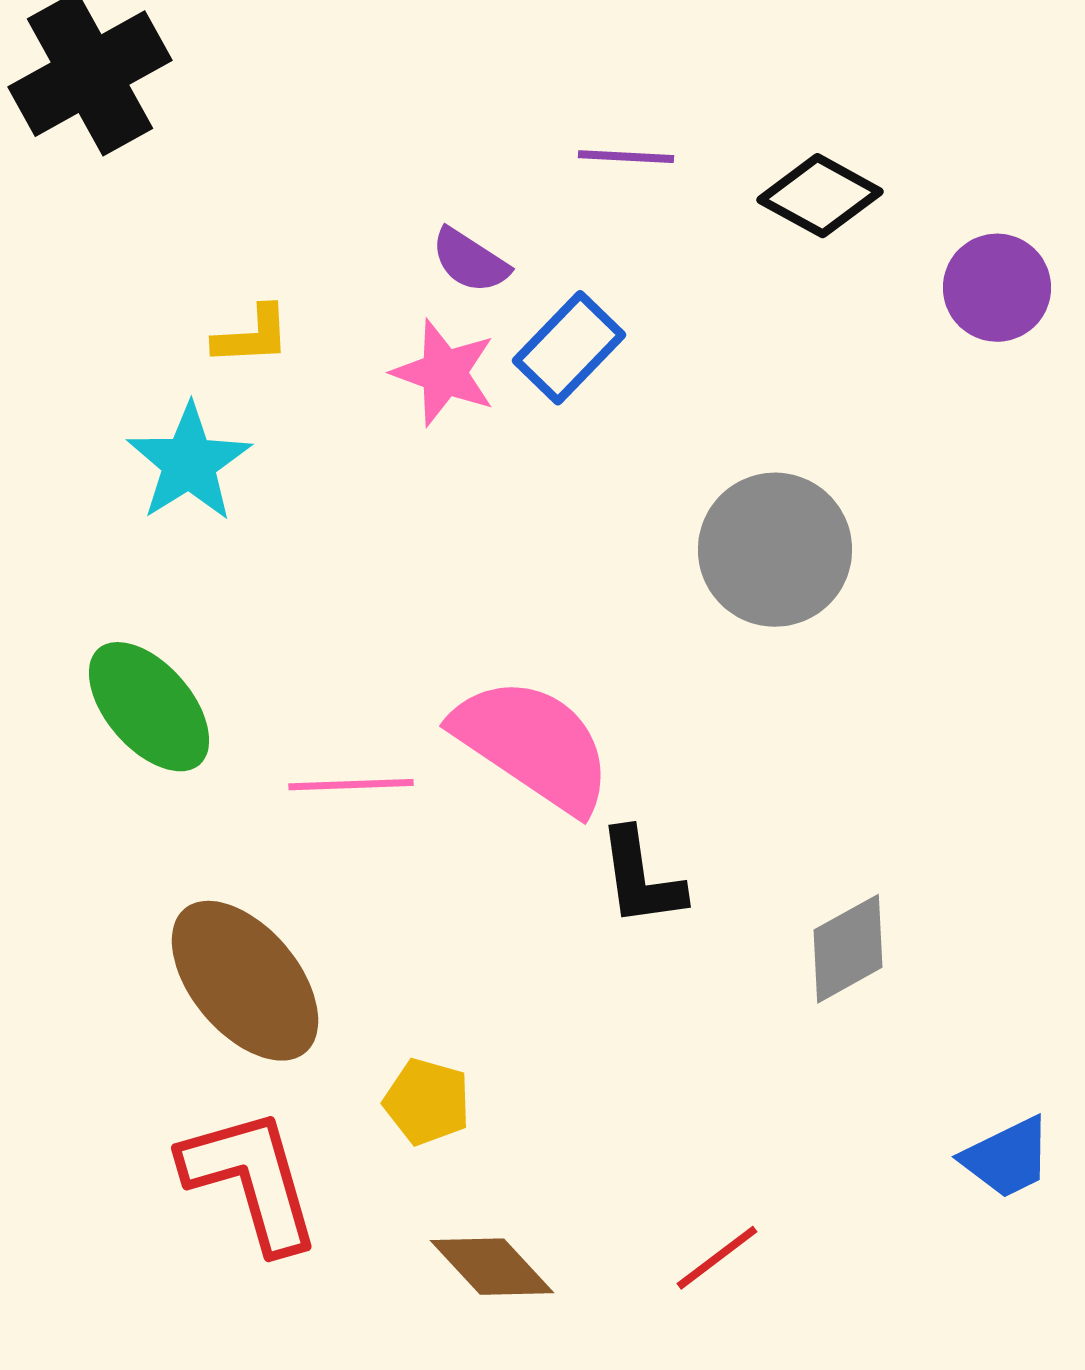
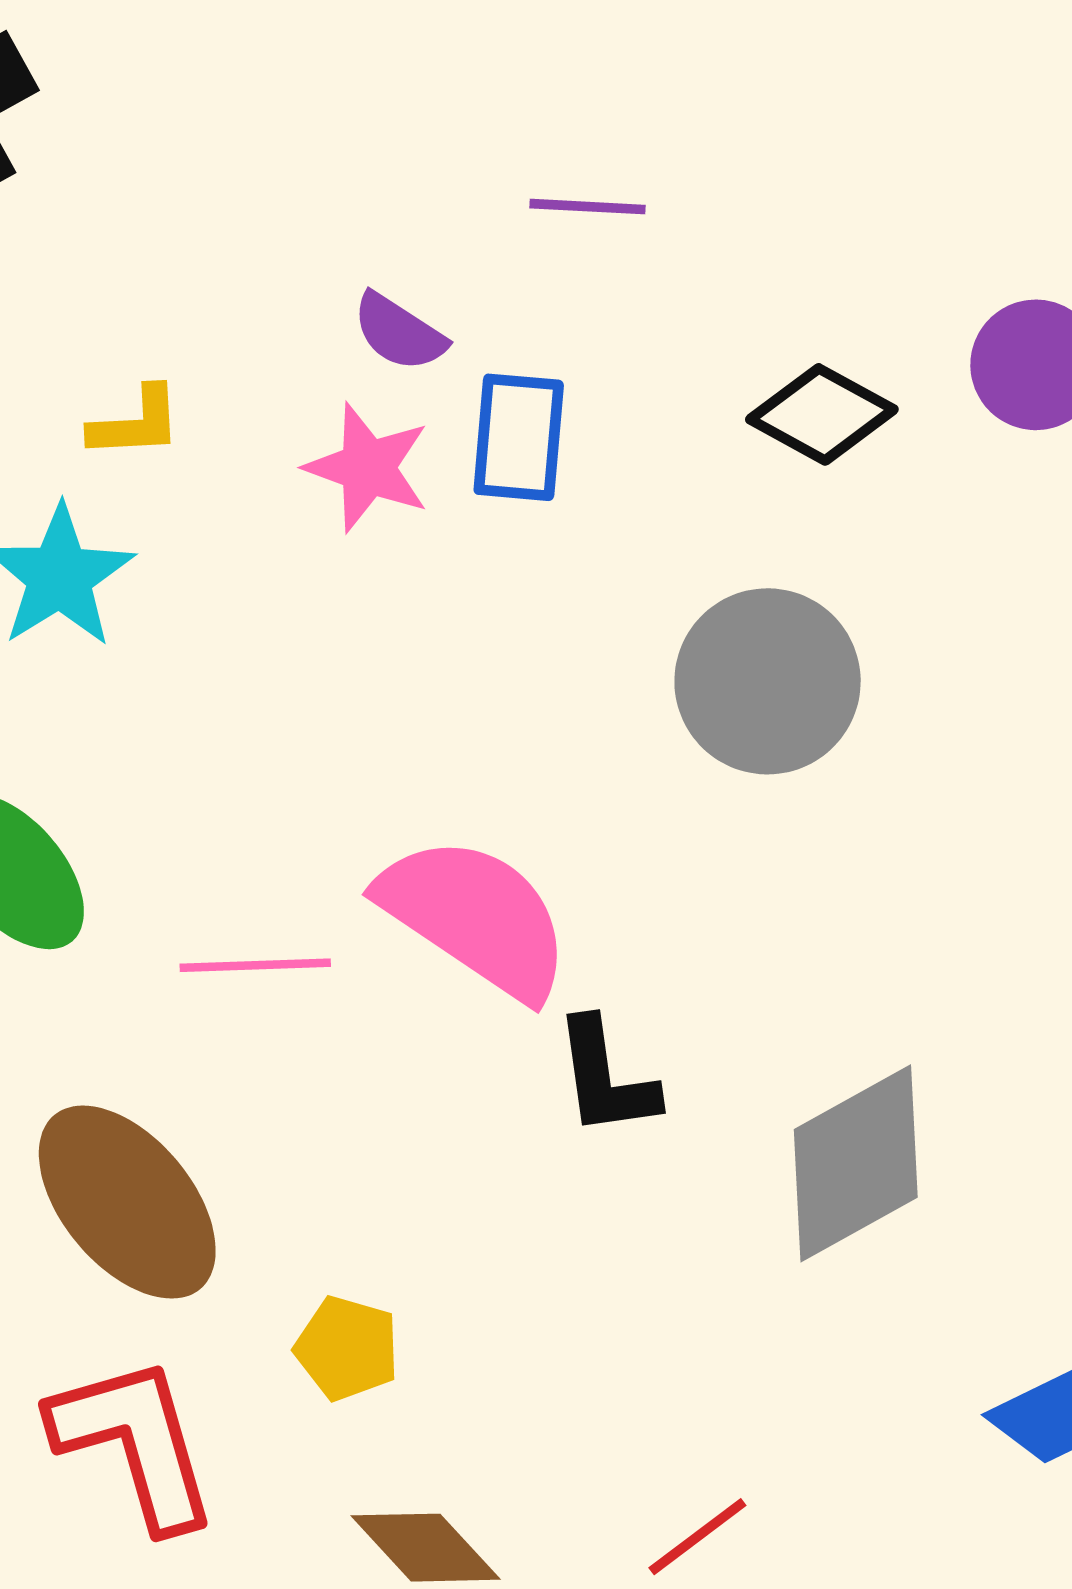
black diamond: (820, 196) -> (822, 414), moved
blue rectangle: (569, 348) -> (519, 437), turned -39
gray diamond: (848, 949) -> (856, 1163), size x1.5

